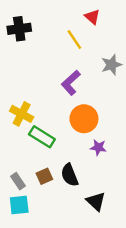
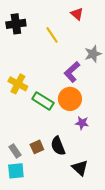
yellow line: (74, 40) -> (52, 35), moved
purple L-shape: (71, 83) -> (72, 72), moved
yellow cross: (22, 114) -> (18, 84), moved
green rectangle: (42, 137) -> (43, 101), moved

